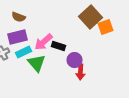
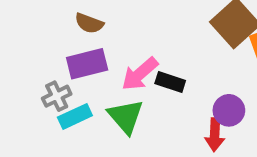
cyan rectangle: (24, 52) -> (75, 116), moved
purple circle: (74, 60) -> (229, 110), moved

